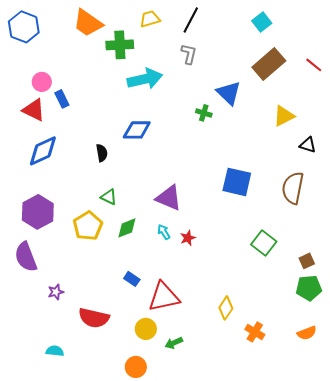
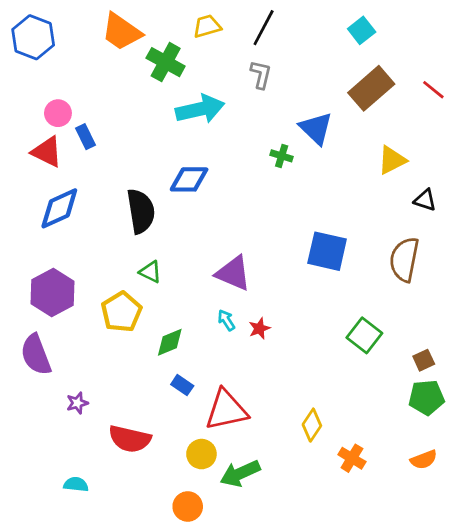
green cross: (120, 45) -> (166, 62), turned 32
black semicircle: (102, 153) -> (141, 211), size x1.8
green diamond: (127, 228) -> (170, 342), moved
green arrow: (174, 343) -> (240, 473), size x1.6

